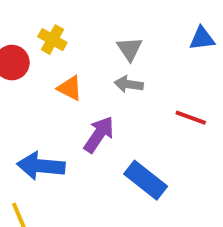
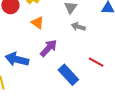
gray arrow: (129, 84) -> (78, 27), moved
red line: (191, 118) -> (96, 62), moved

